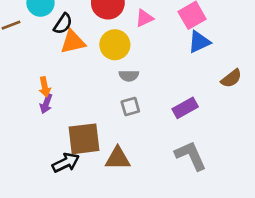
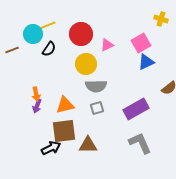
orange triangle: (73, 42) -> (65, 105), moved
gray semicircle: (129, 76) -> (96, 86), size x1.5
purple rectangle: (185, 108) -> (136, 109), size x1.4

